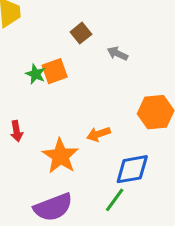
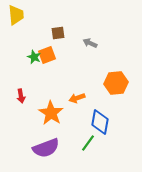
brown square: (81, 33) -> (58, 33), moved, turned 32
blue diamond: (132, 169) -> (100, 122), turned -70

